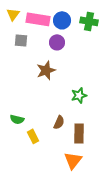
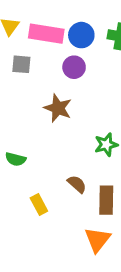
brown star: (46, 70) -> (58, 108), turned -30
green semicircle: (17, 119) -> (16, 159), moved
brown semicircle: (59, 122) -> (77, 184), turned -72

